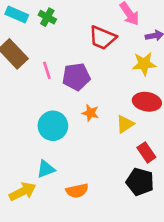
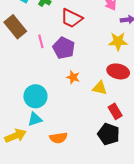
red trapezoid: (103, 38) -> (72, 18), moved
purple pentagon: (76, 77) -> (64, 48), turned 30
yellow triangle: (125, 124) -> (100, 88), turned 42
cyan circle: (53, 126) -> (35, 96), moved

